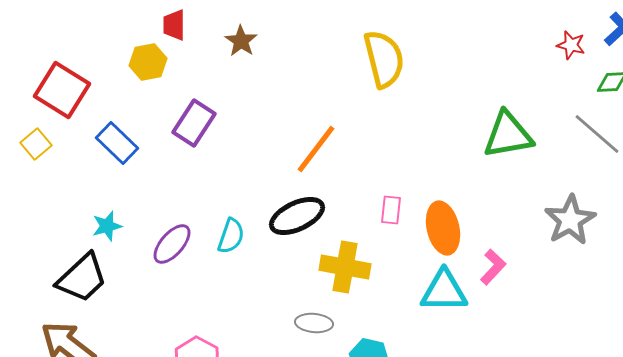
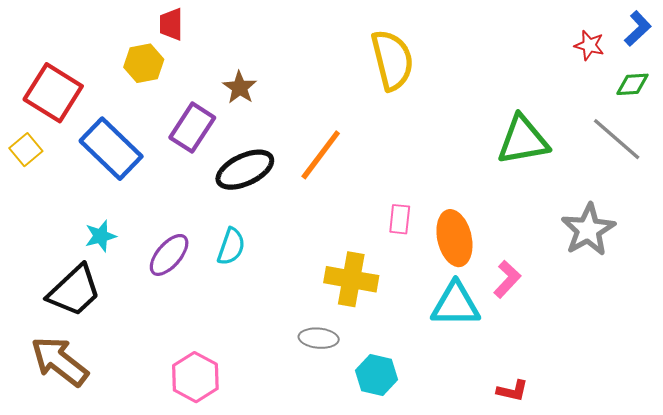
brown star: (241, 41) -> (240, 87), moved
blue rectangle: (117, 143) -> (111, 149), size x1.4
black ellipse: (297, 216) -> (245, 170), moved

